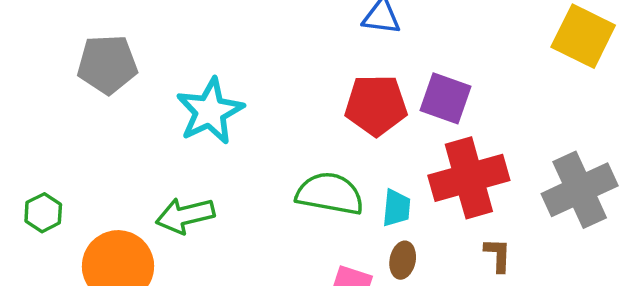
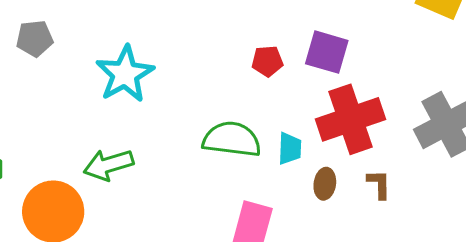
gray pentagon: (107, 64) -> (35, 38), size x0.7
red pentagon: (376, 105) -> (267, 61), size x0.6
brown ellipse: (403, 260) -> (325, 184), moved

